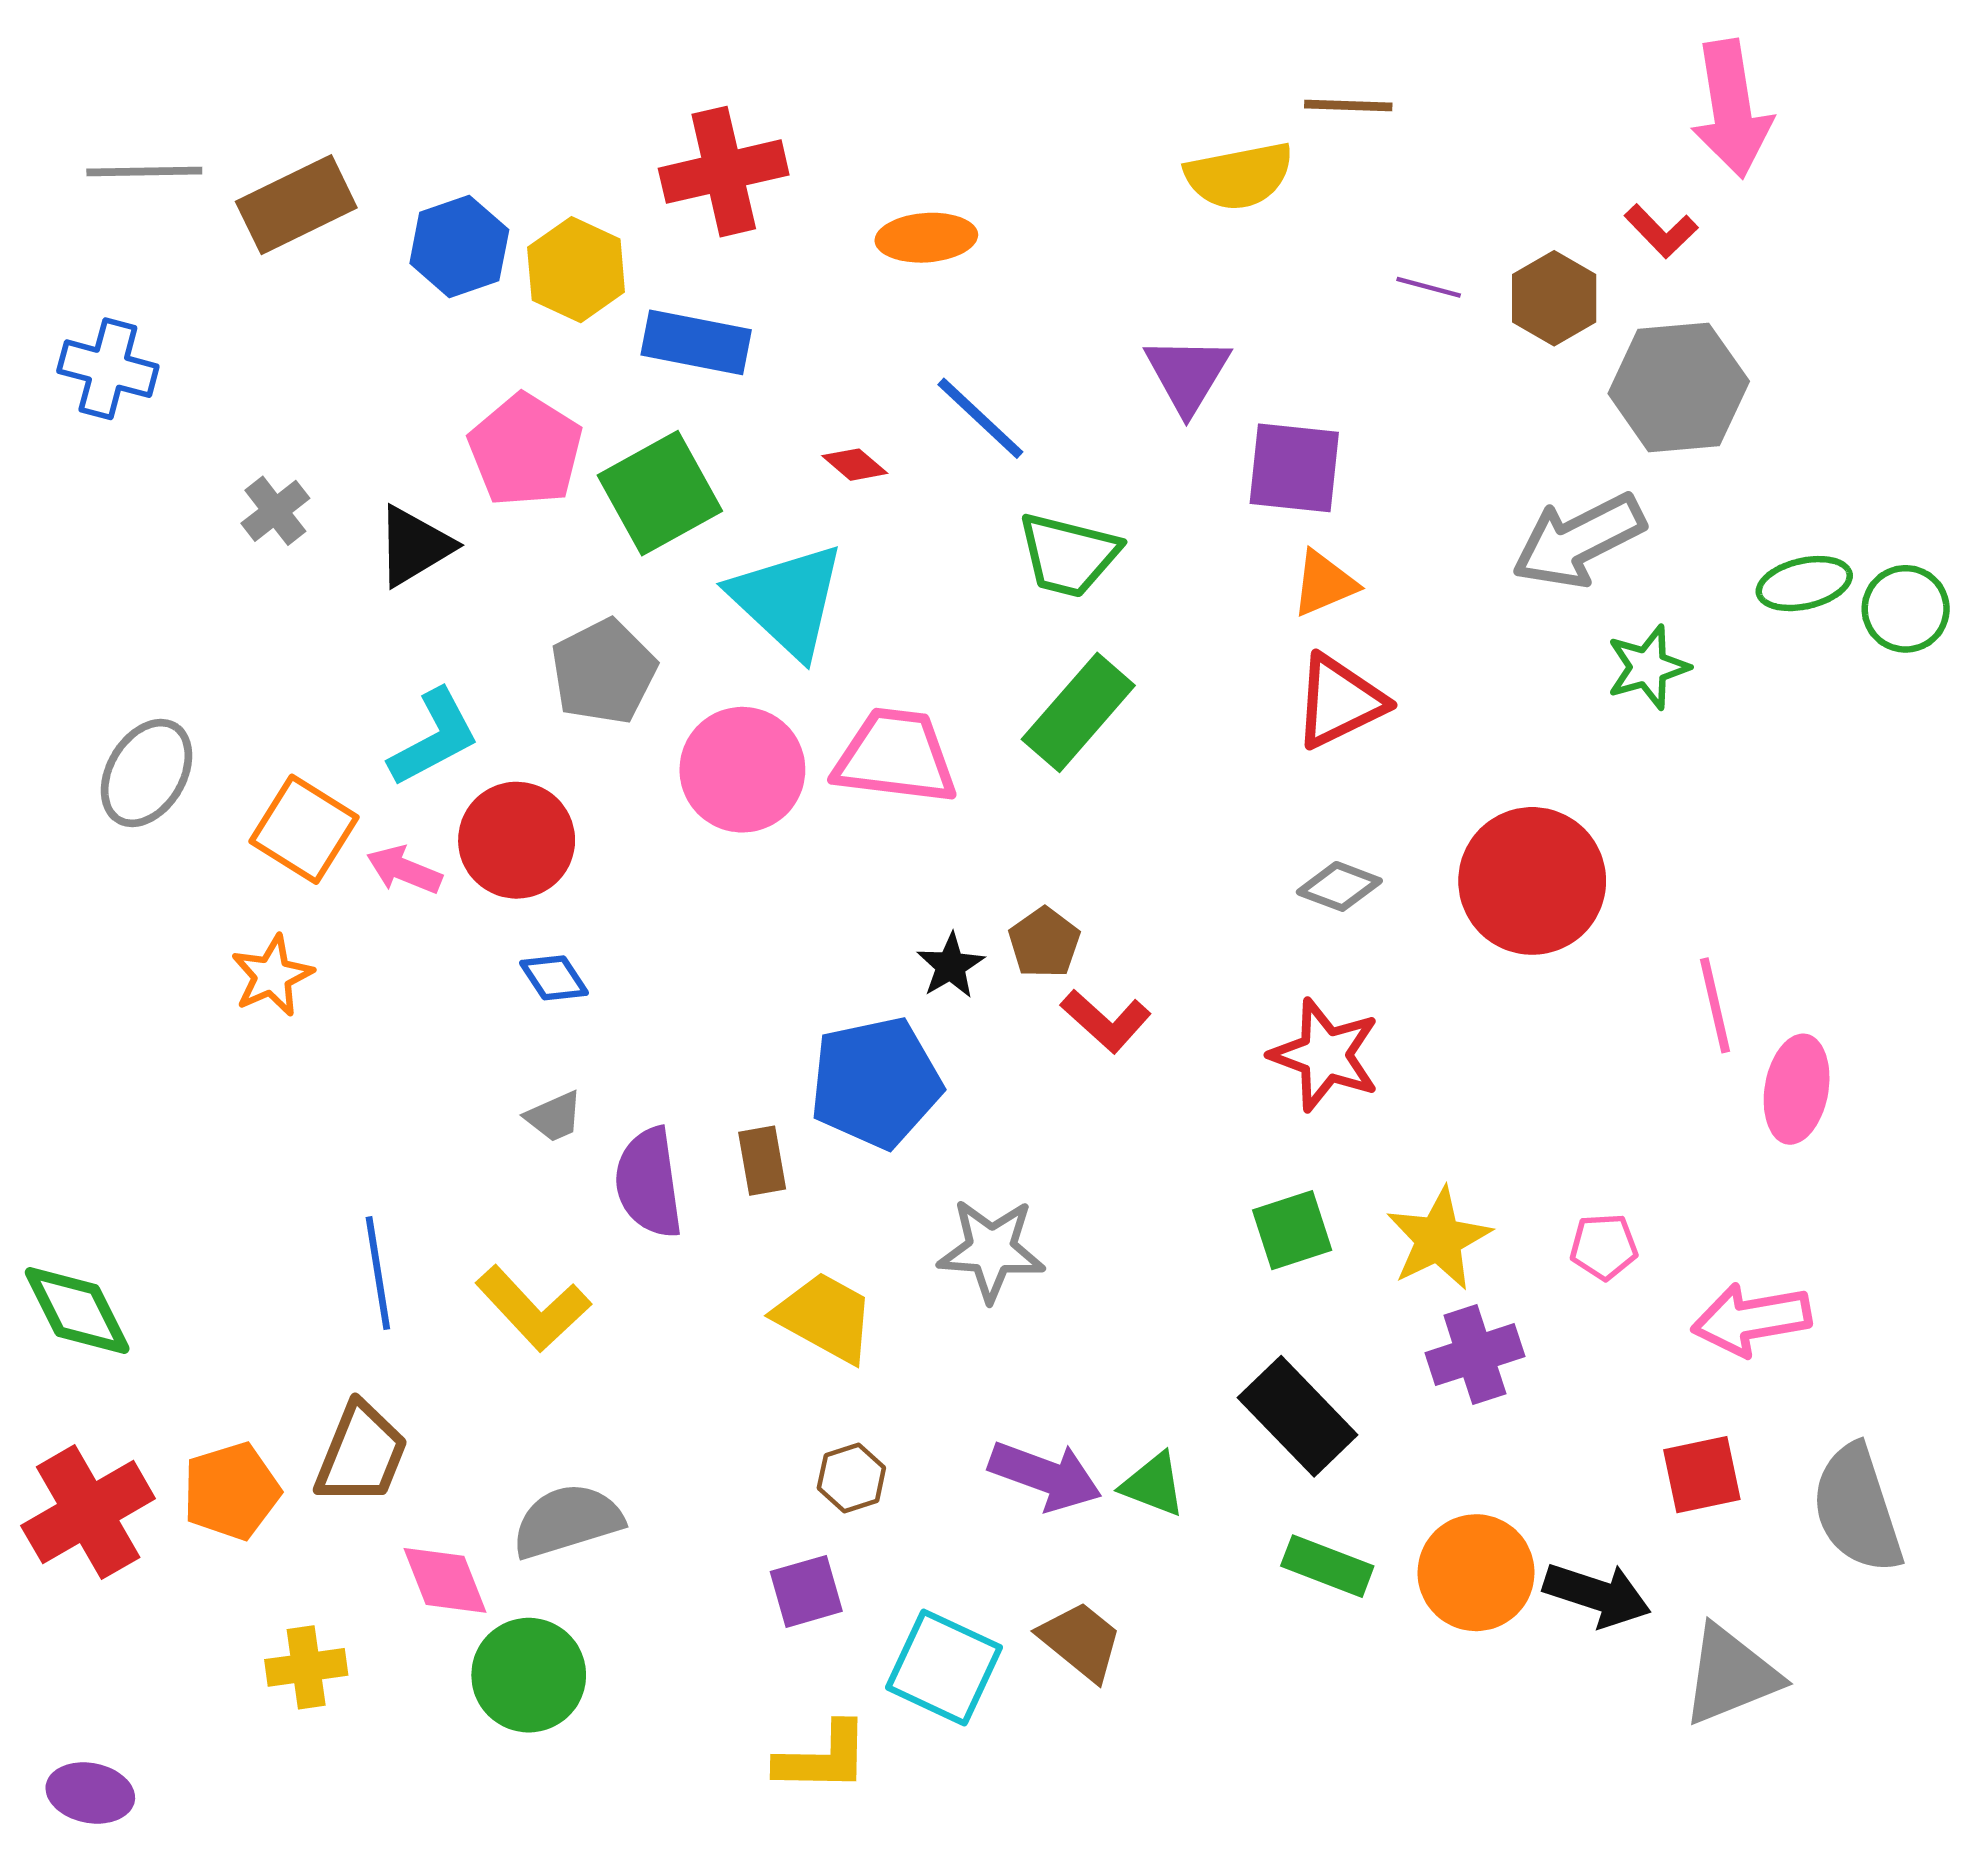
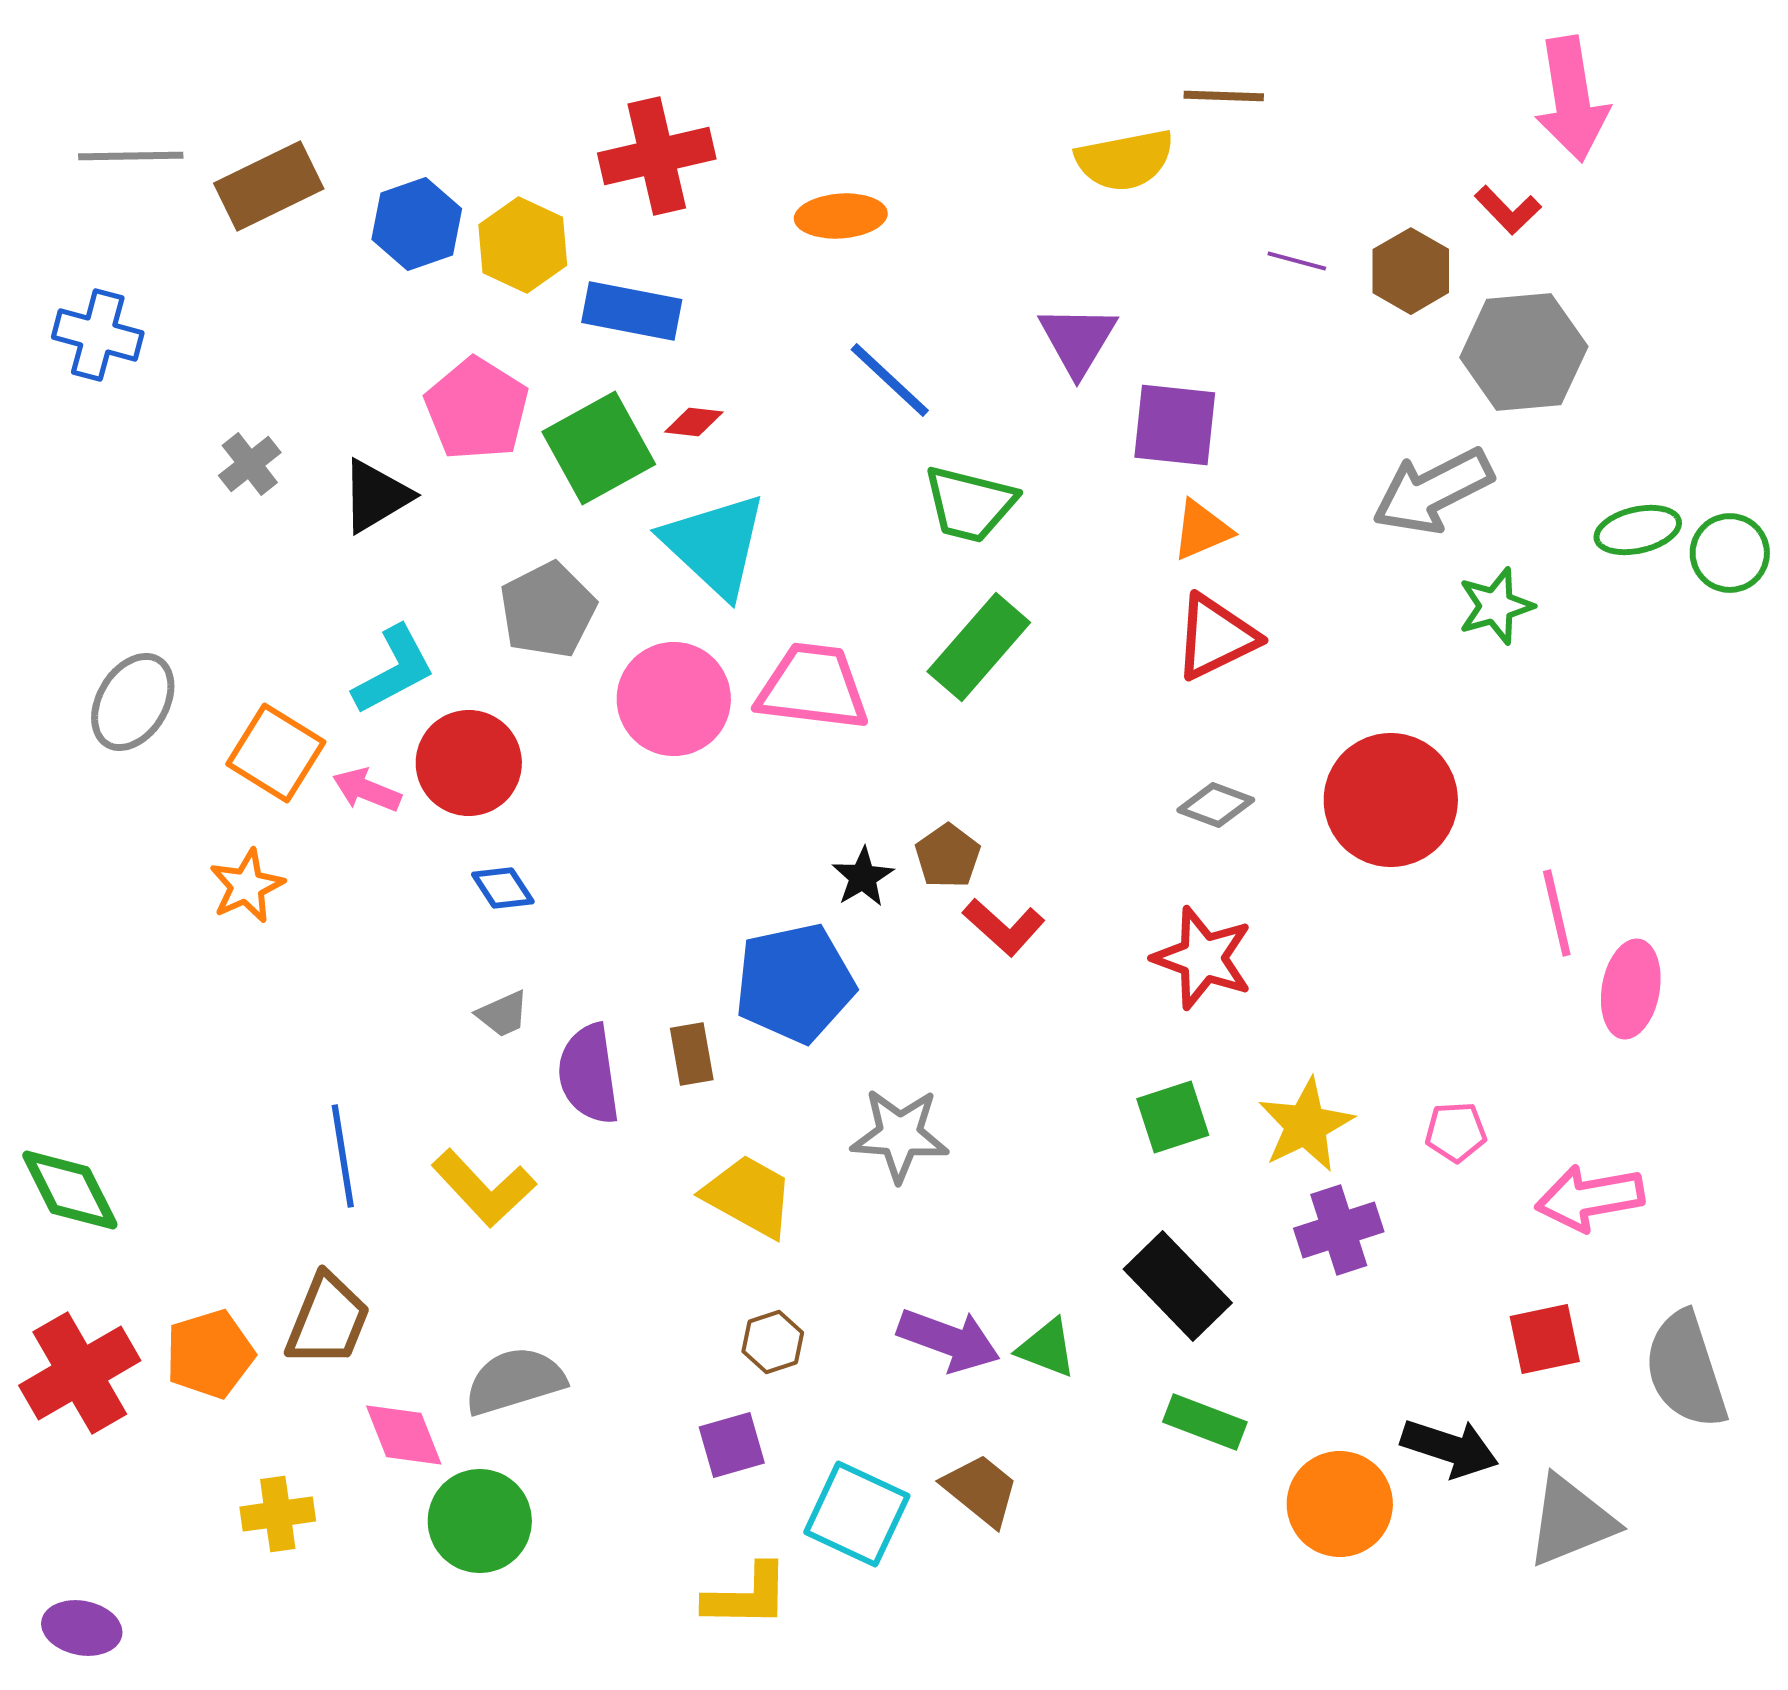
red diamond: (855, 465) -> (694, 422), moved, turned -34
orange circle: (1476, 1573) -> (1340, 1504), moved

